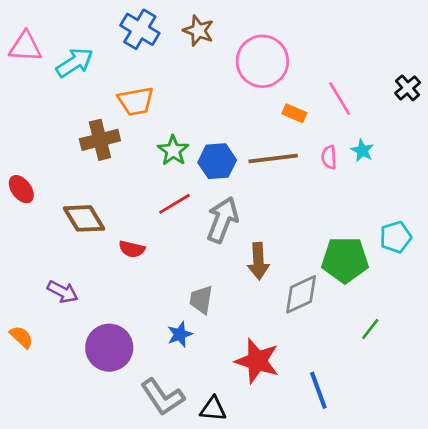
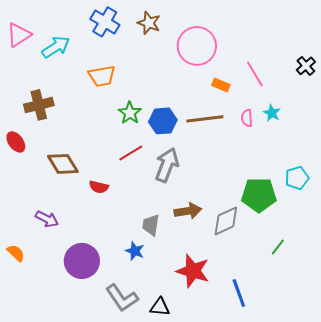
pink triangle: (25, 47) -> (19, 35), turned -36
brown cross: (100, 140) -> (39, 105), moved
brown arrow: (258, 261) -> (188, 211), moved, turned -96
blue star: (180, 334) -> (135, 251), turned -30

